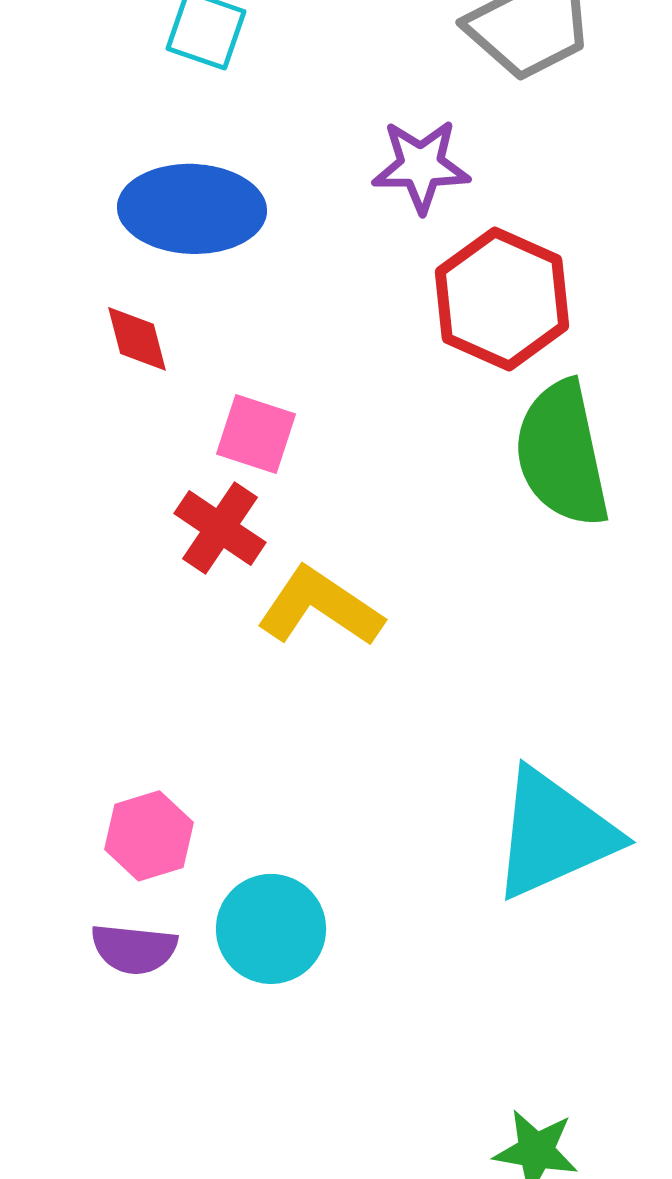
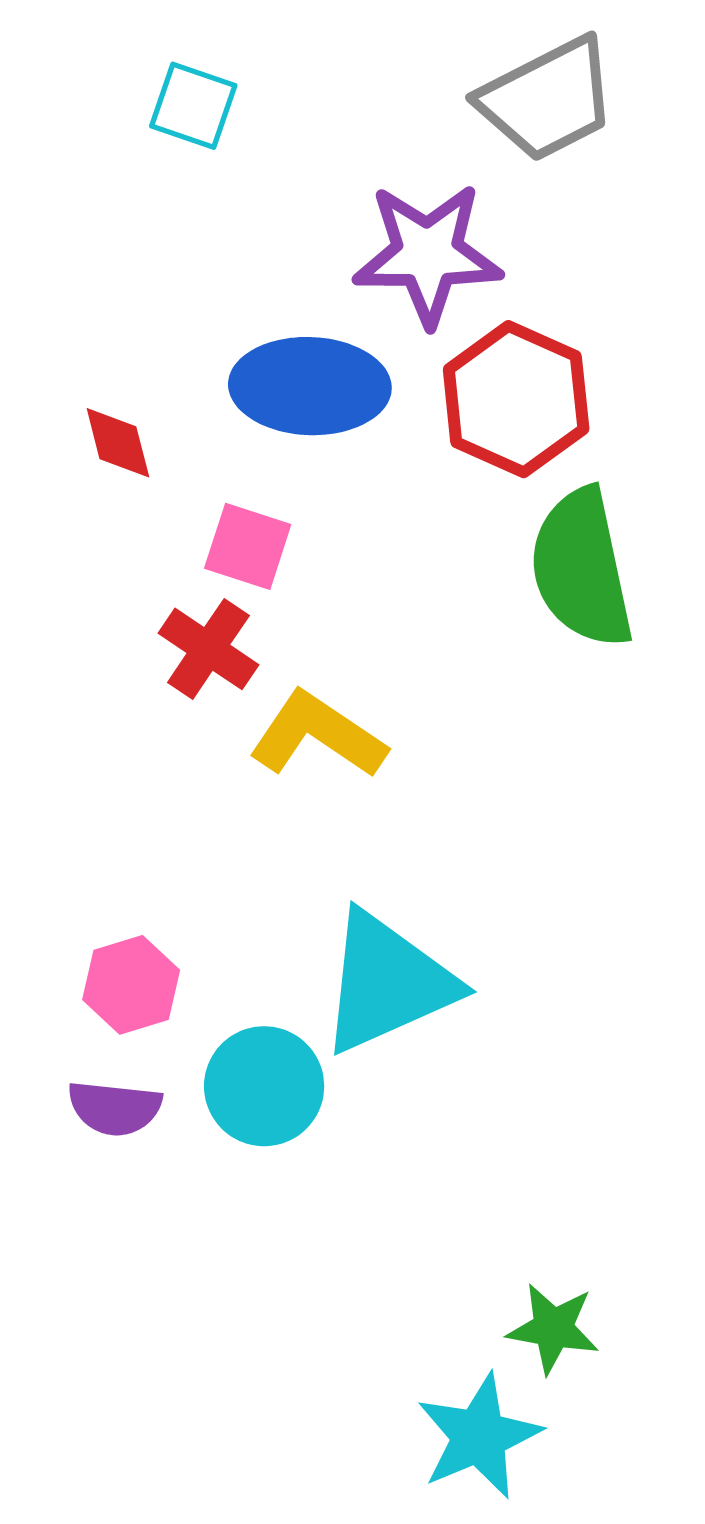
purple star: (421, 166) -> (428, 254), size x1.4
blue ellipse: (192, 209) -> (310, 386), moved
cyan triangle: (554, 834) -> (387, 983), moved

